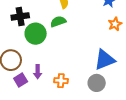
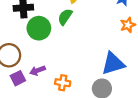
green semicircle: (58, 22) -> (65, 17), turned -42
purple arrow: (38, 72) -> (38, 71), turned 64

